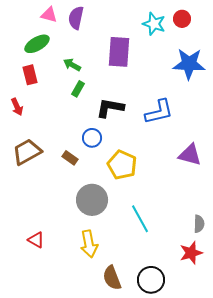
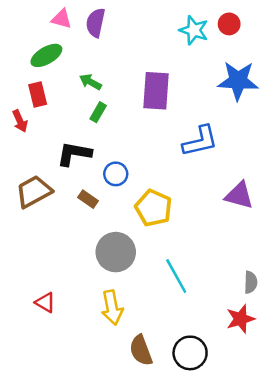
purple rectangle: (119, 52) -> (156, 91), moved
red arrow: (17, 107) -> (20, 121), moved
black L-shape: (110, 108) -> (74, 154), moved

